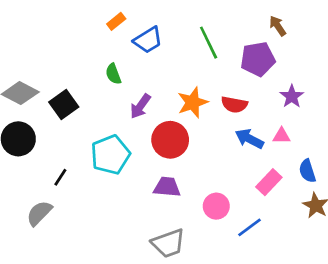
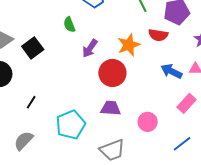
red semicircle: (234, 104) -> (158, 35), moved
cyan pentagon: (110, 155) -> (71, 125), moved
gray semicircle: (39, 213) -> (24, 141), moved
blue line: (250, 227) -> (182, 144), moved

